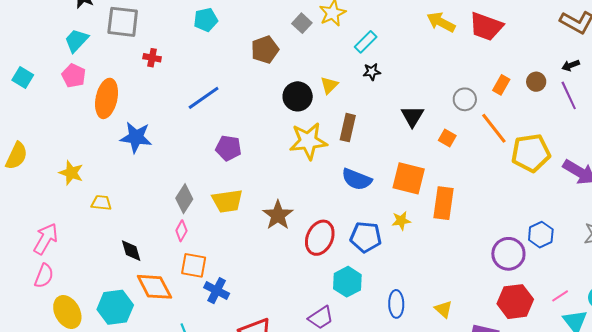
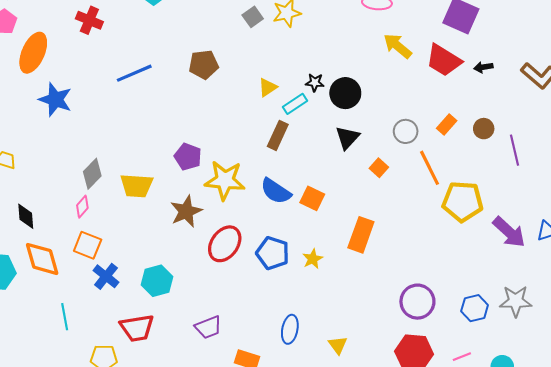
cyan rectangle: (366, 42) -> (295, 104), moved
brown pentagon: (265, 50) -> (204, 65), moved
red cross: (152, 58) -> (89, 20), size x1.4
black arrow: (571, 65) -> (483, 67), moved
black circle: (298, 96) -> (345, 93), moved
yellow star: (308, 141) -> (225, 180), moved
purple pentagon: (228, 148) -> (188, 157), moved
orange square: (409, 178) -> (312, 198), moved, size x0.7
yellow star: (401, 221) -> (313, 259), moved, turned -30
blue hexagon: (541, 235) -> (475, 308), moved
cyan hexagon: (347, 282) -> (157, 281), moved

